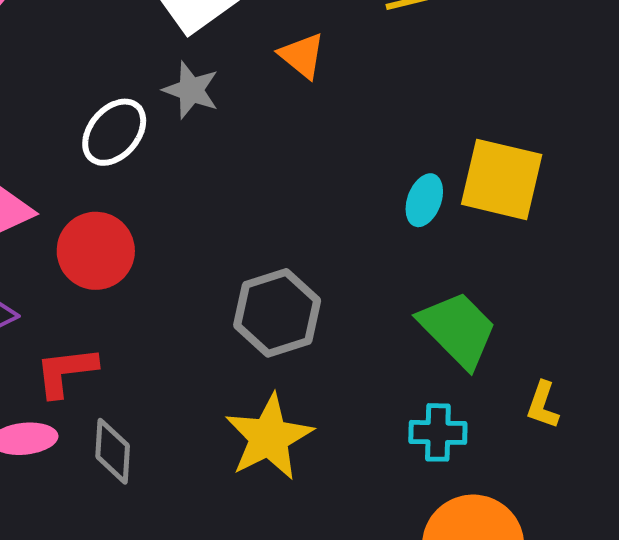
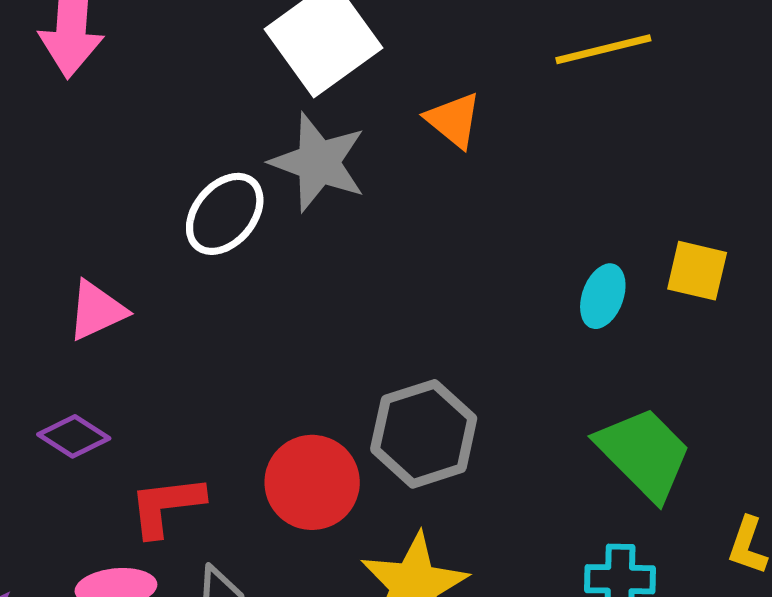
gray star: (191, 90) -> (318, 162), size x1.4
yellow square: (502, 179) -> (697, 271), size x0.6
red circle: (96, 251) -> (312, 482), moved

